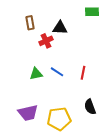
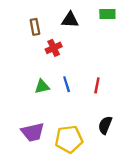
black triangle: (60, 28) -> (70, 20), moved
blue line: (57, 72) -> (67, 84), turned 40
black semicircle: (90, 107) -> (105, 125), turned 42

